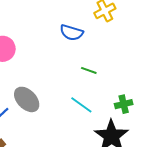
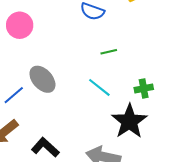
green line: (89, 70) -> (109, 52), turned -35

